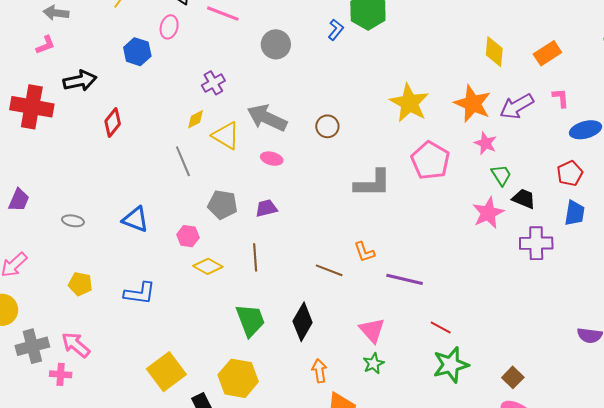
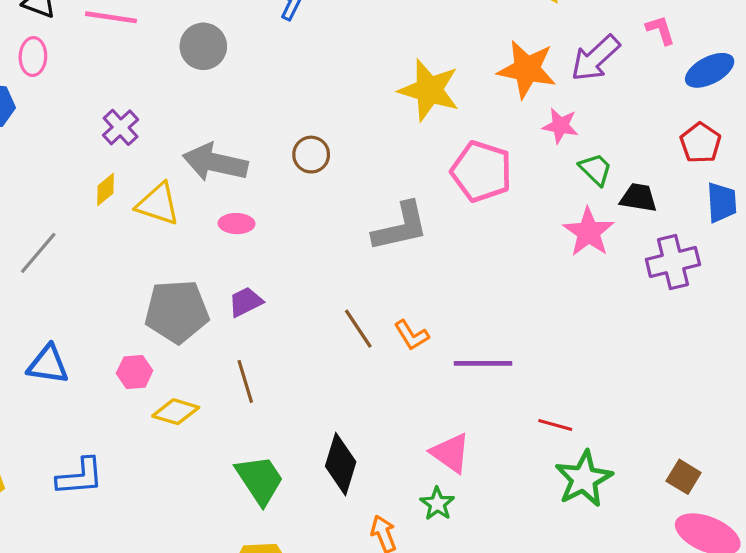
gray line: (183, 161) -> (38, 253), moved, turned 76
gray pentagon: (223, 205) -> (177, 311), size x1.4
brown line: (329, 270) -> (358, 329), moved, turned 48
green star: (373, 364) -> (437, 504), moved

